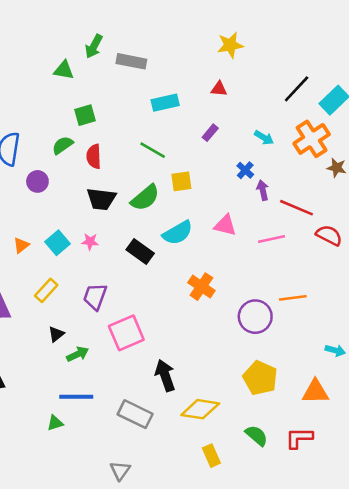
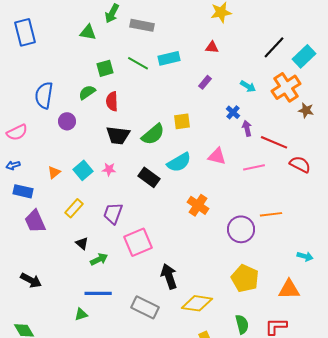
green line: (153, 150) -> (138, 63), moved
black triangle: (56, 334) -> (82, 243), turned -40
green semicircle: (256, 435) -> (242, 324), turned 36

